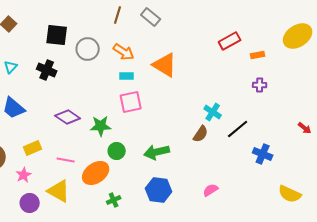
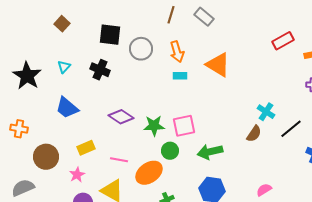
orange arrow: (124, 52) -> (177, 52), turned 40
pink square: (131, 102) -> (184, 126), moved

